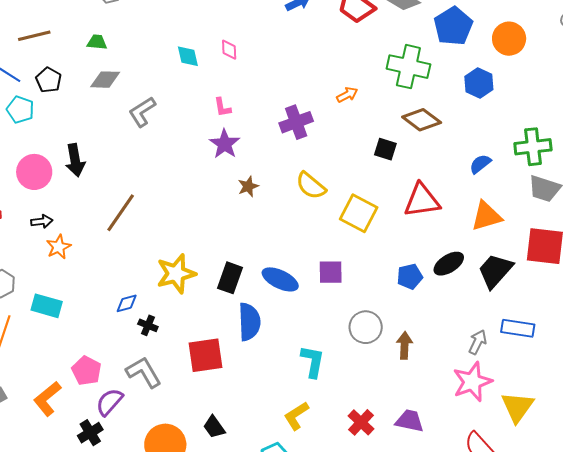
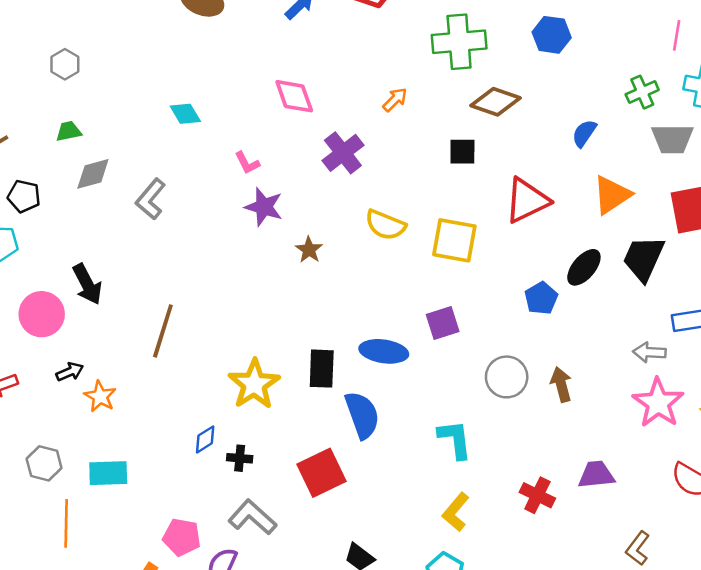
pink diamond: (229, 50) -> (294, 96), moved, size x1.6
green cross: (533, 147) -> (642, 92), size x0.7
gray arrow: (478, 342) -> (649, 352), turned -95

